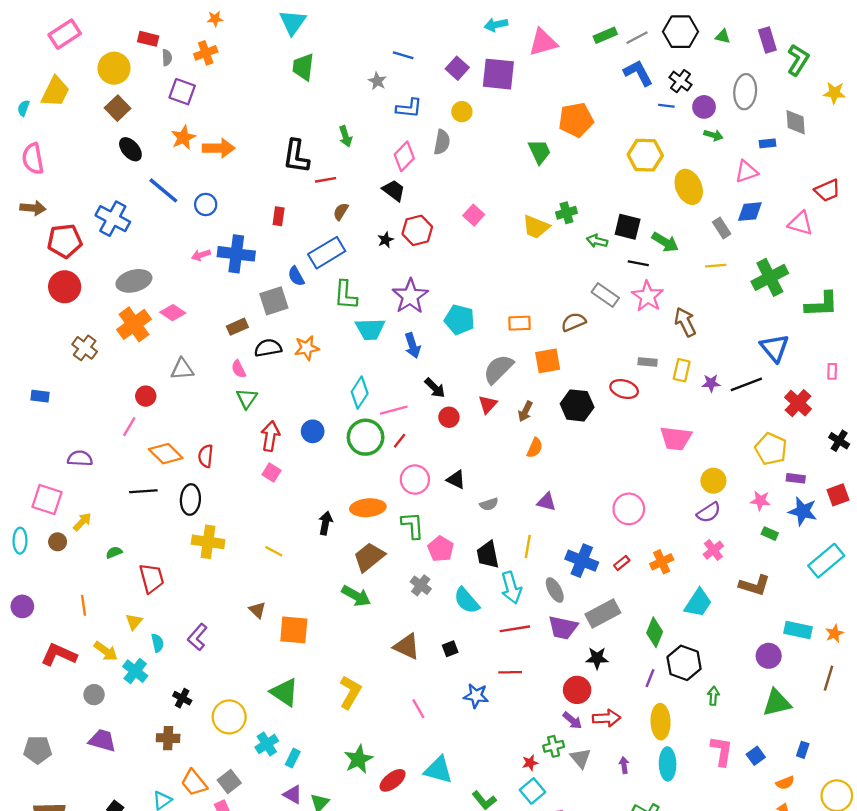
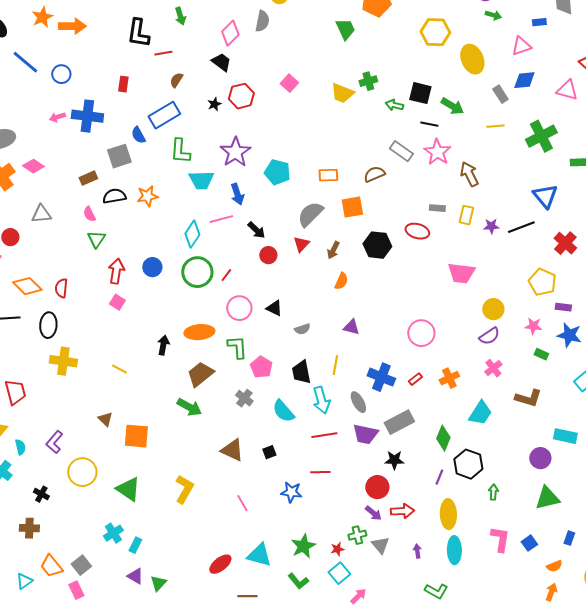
pink line: (394, 410) -> (221, 219), moved
yellow circle: (229, 717) -> (82, 472), moved
green star: (358, 759) -> (303, 546), moved

